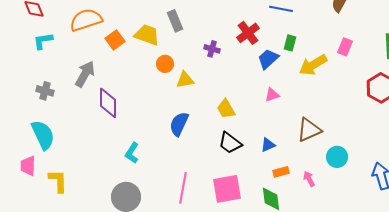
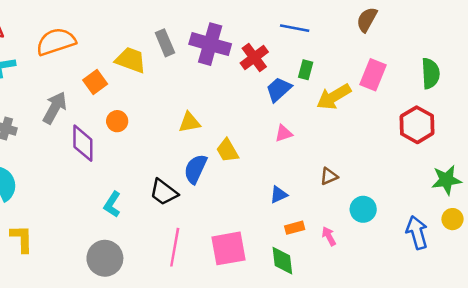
orange square: (115, 40) -> (95, 82), moved
pink rectangle: (345, 47) -> (373, 75), size x1.4
purple cross: (212, 49) -> (210, 44), moved, size x2.0
orange circle: (165, 64) -> (117, 121), moved
yellow triangle: (185, 80) -> (189, 122), moved
blue semicircle: (179, 124) -> (195, 169), moved
brown triangle: (309, 130) -> (329, 176), size x0.6
black trapezoid: (230, 143) -> (164, 192), moved

